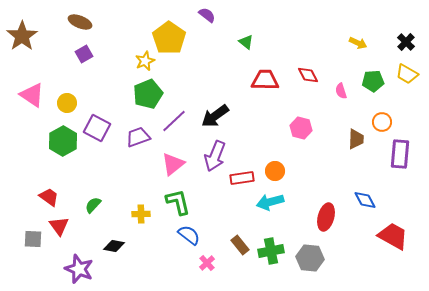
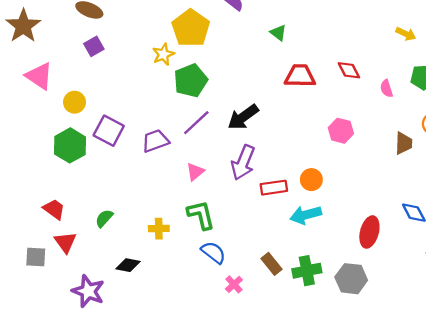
green pentagon: (148, 94) -> (191, 81), moved
pink triangle: (32, 95) -> (39, 76), moved
pink triangle: (173, 164) -> (195, 172), size x0.7

